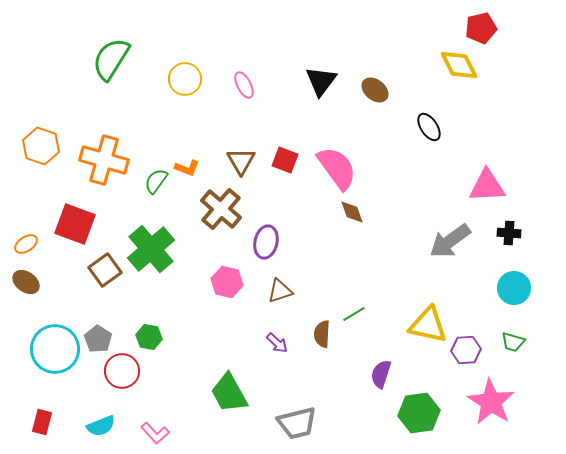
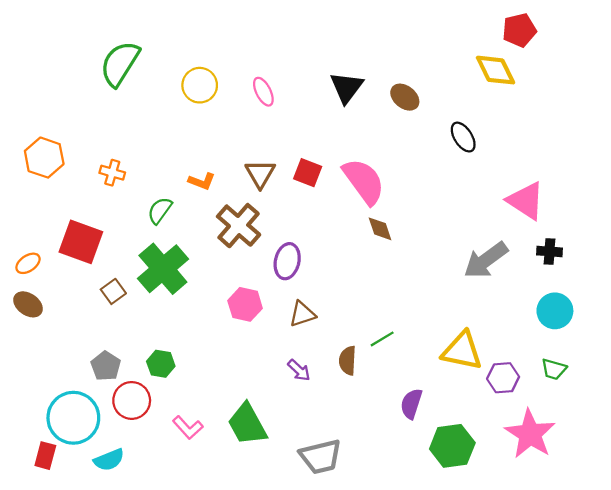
orange cross: (104, 160) -> (112, 173), size x0.5
green semicircle: (156, 181) -> (160, 210), moved
pink triangle: (487, 186) -> (526, 201), turned 36
brown square: (105, 270) -> (113, 291), size x0.7
cyan circle: (55, 349) -> (73, 418), moved
pink L-shape: (155, 433) -> (188, 427), moved

